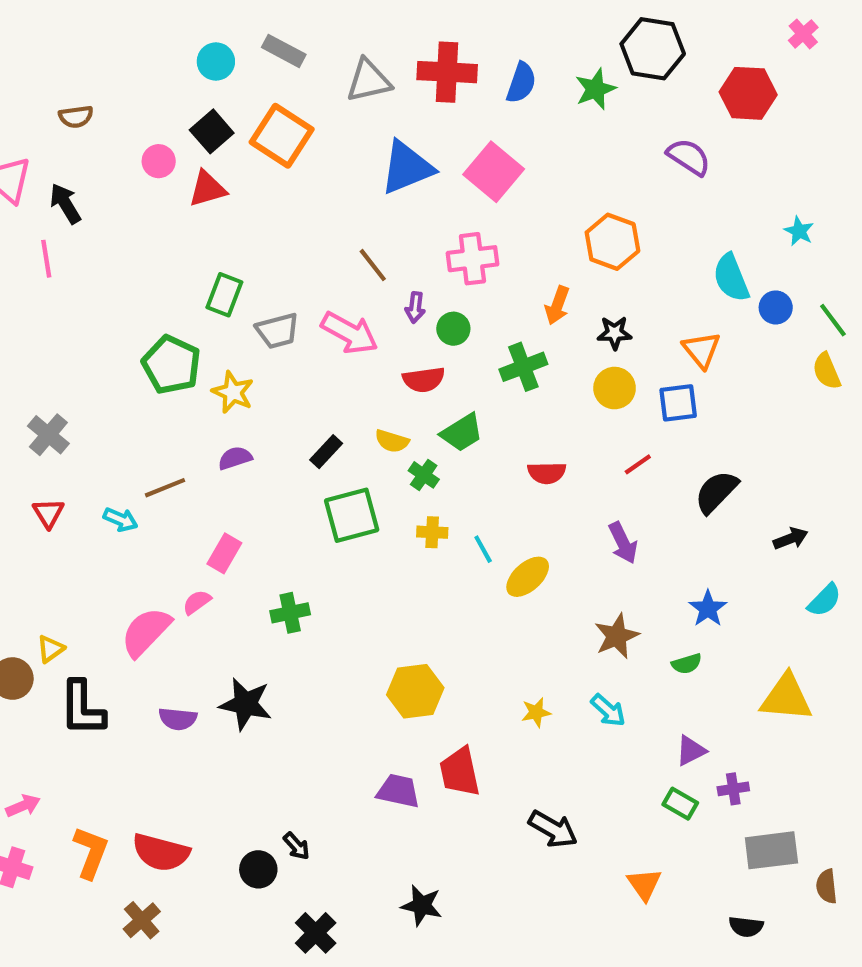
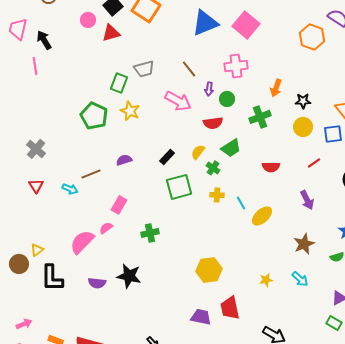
orange hexagon: (612, 242) -> (312, 37), moved
gray trapezoid: (277, 331) -> (144, 69), moved
yellow star: (233, 392) -> (130, 111), moved
yellow semicircle: (392, 441) -> (198, 152), turned 112

